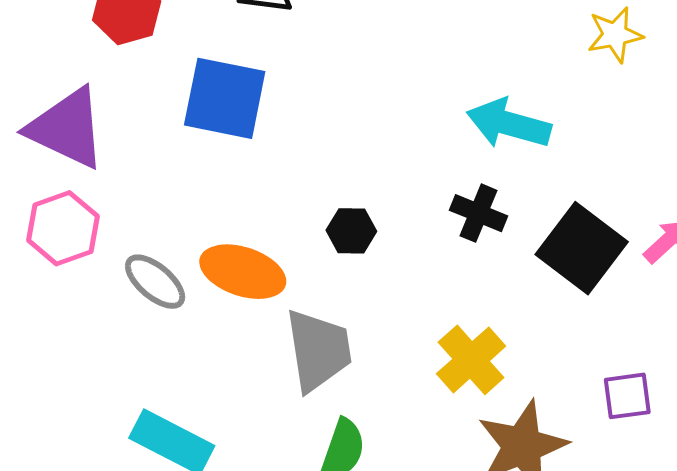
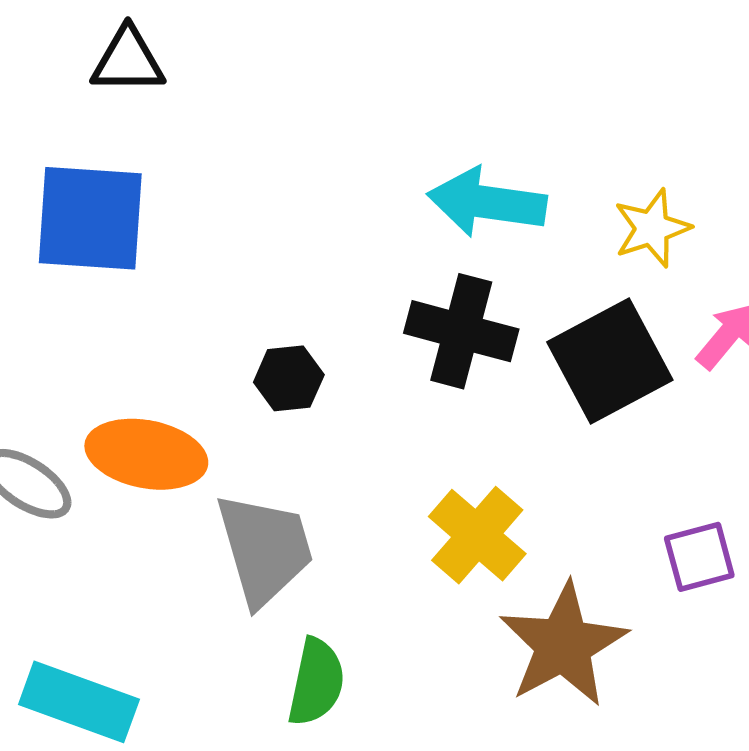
yellow star: (615, 35) -> (652, 228), moved
black cross: (479, 213) -> (461, 331), size x1.4
black square: (582, 248) -> (610, 361), turned 32

